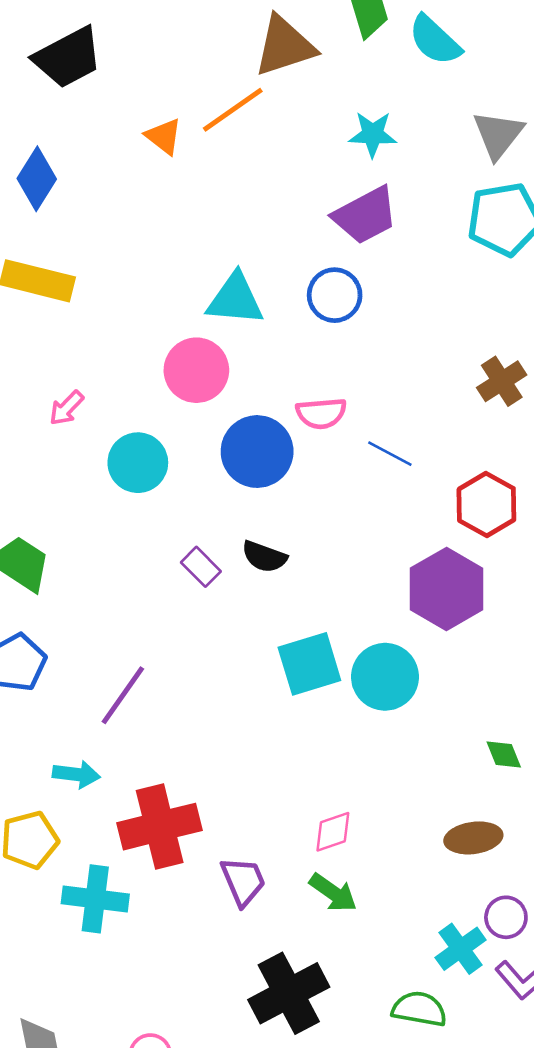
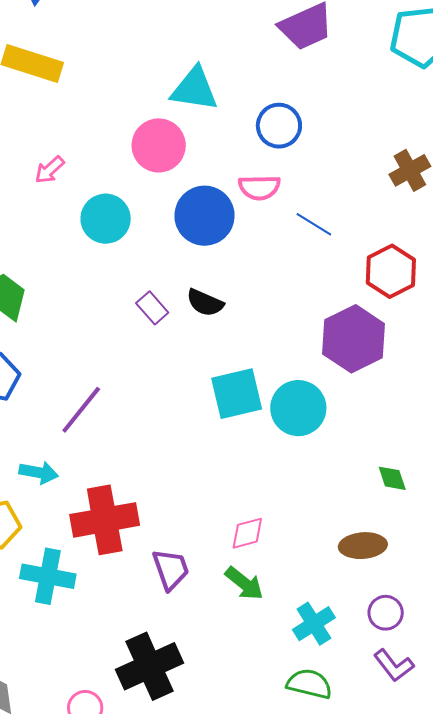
blue circle: (335, 295) -> (279, 126), moved
cyan cross: (461, 949) -> (314, 624), moved
black cross: (289, 993) -> (150, 666), moved

